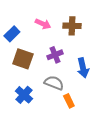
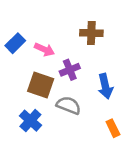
pink arrow: (43, 24) -> (44, 49), moved
brown square: (23, 59) -> (41, 85), moved
orange rectangle: (69, 101) -> (113, 128), moved

